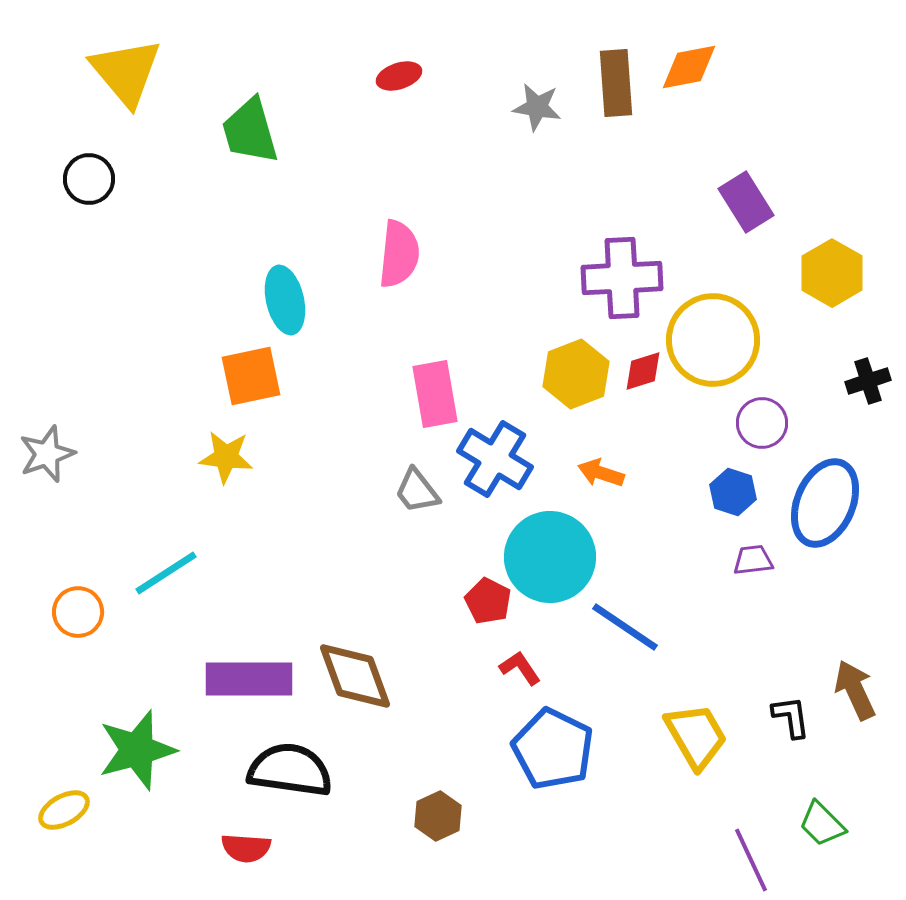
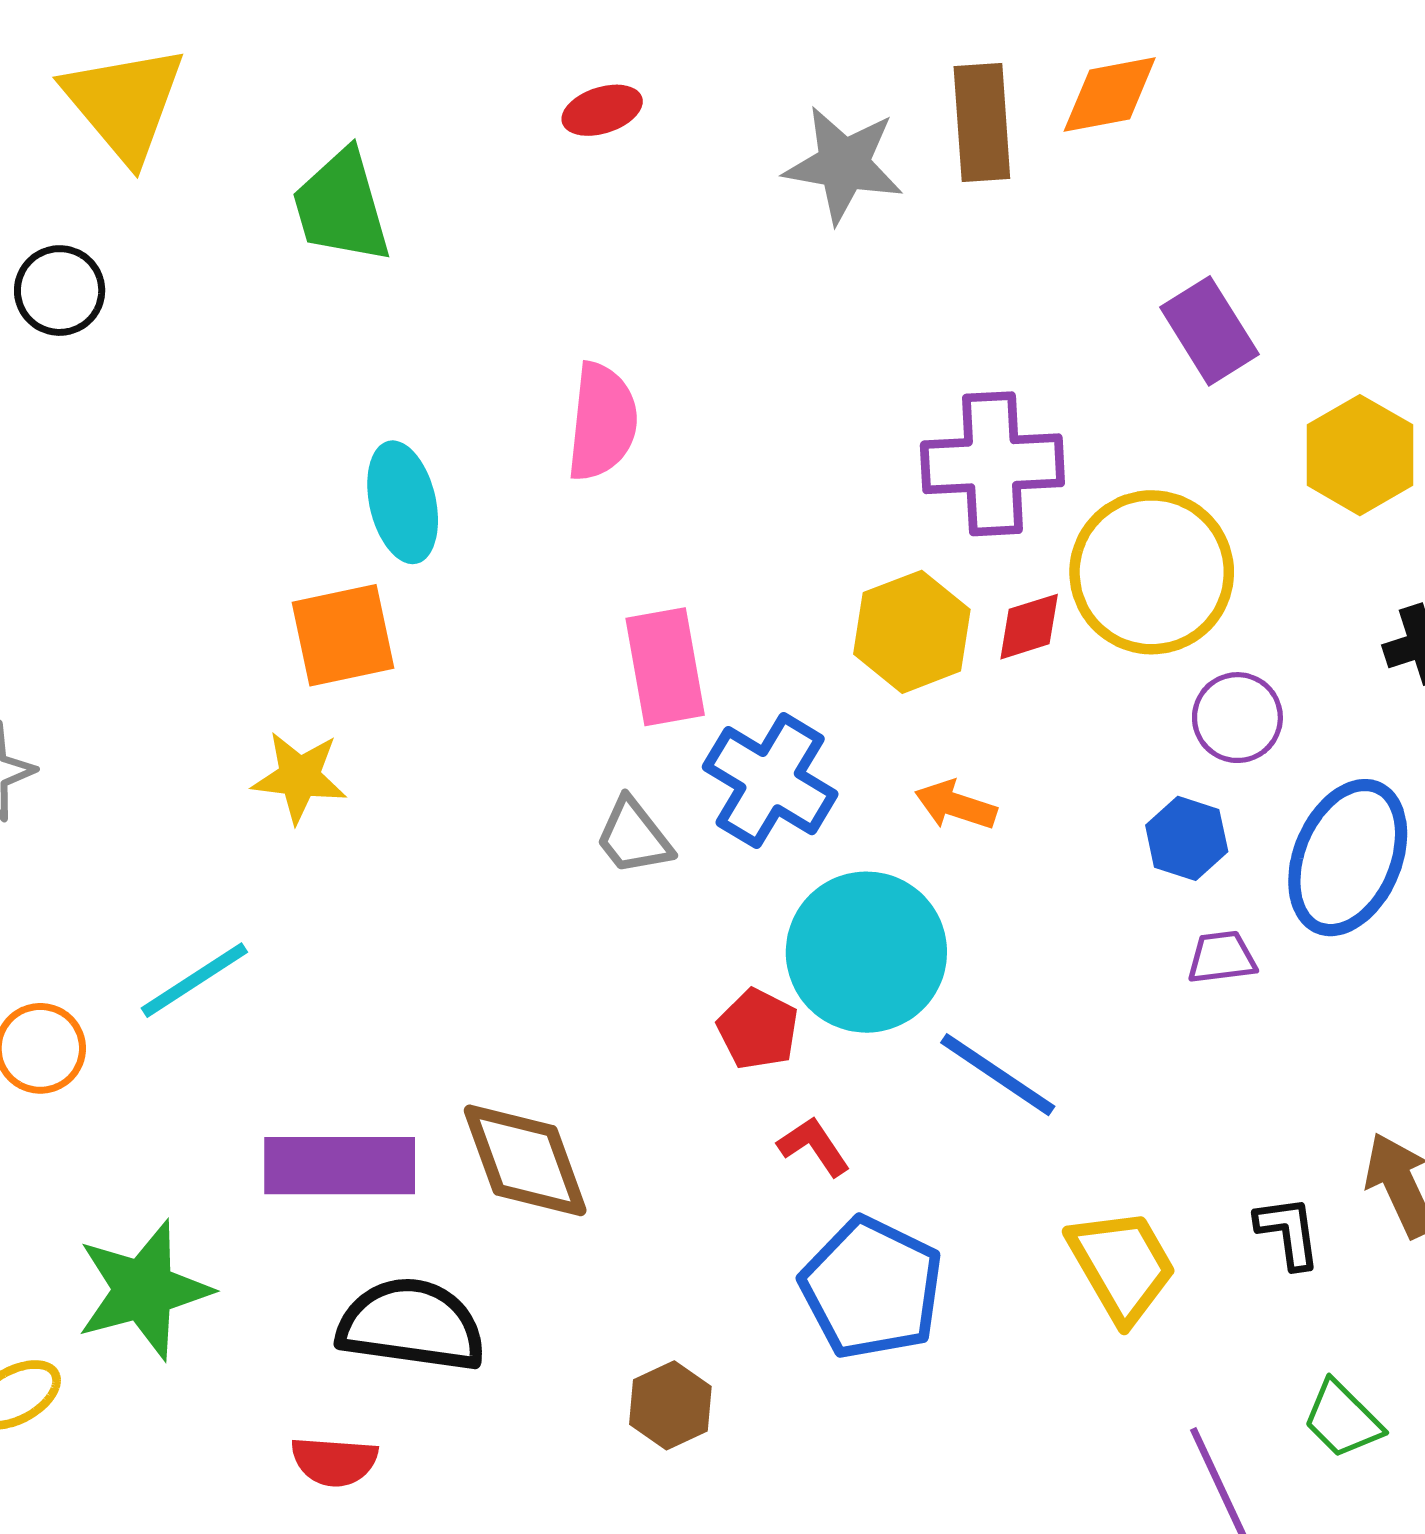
gray star: (537, 107) -> (844, 164), size x1.4

